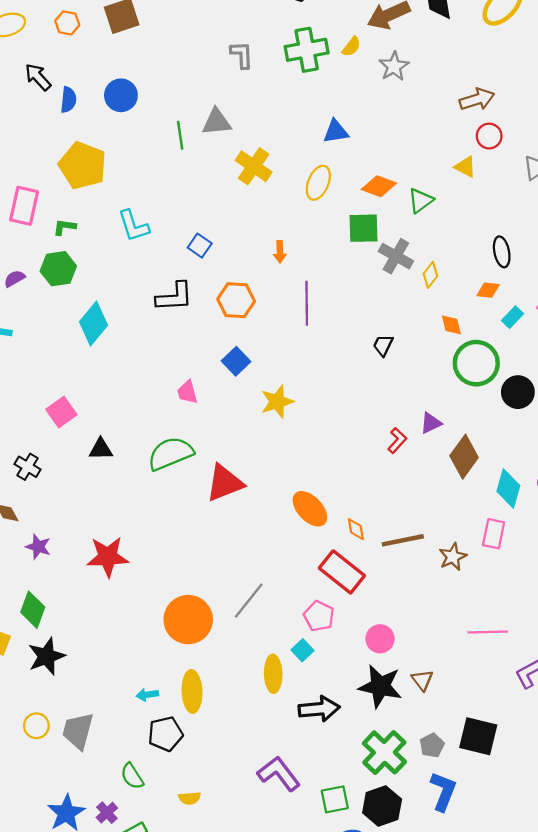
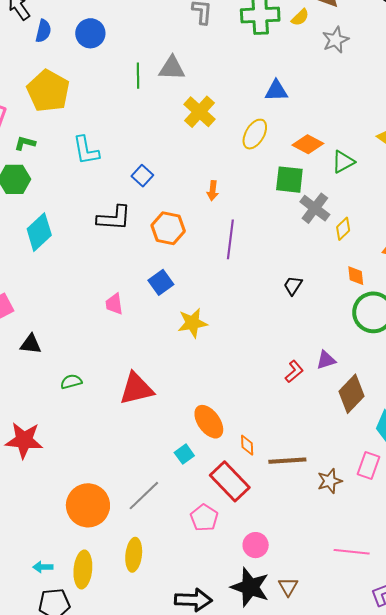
green semicircle: (170, 454) -> (71, 382), moved, size x0.5
cyan square: (302, 650) -> (184, 454), moved
yellow ellipse: (273, 674) -> (134, 555), moved

